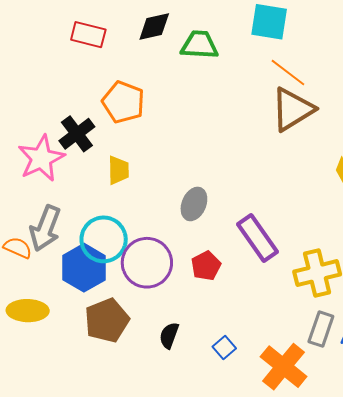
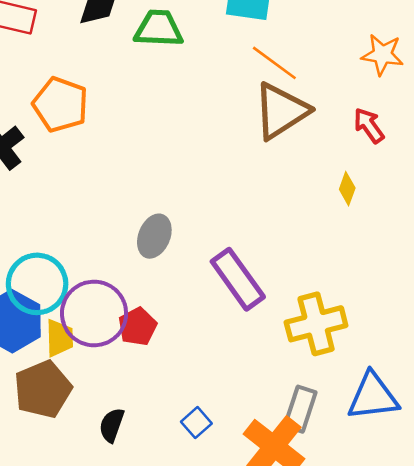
yellow trapezoid: (118, 170) -> (60, 338), moved
red pentagon: (206, 266) -> (137, 327), moved
gray rectangle: (321, 329) -> (300, 409), moved
black semicircle: (169, 335) -> (112, 425), moved

